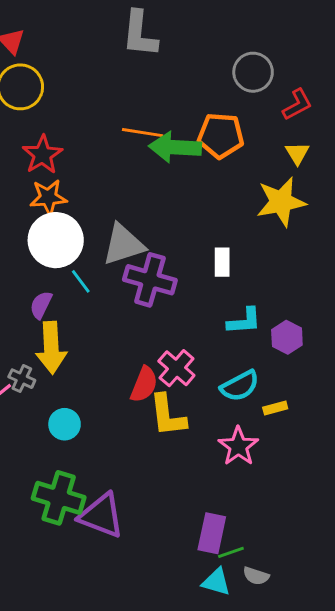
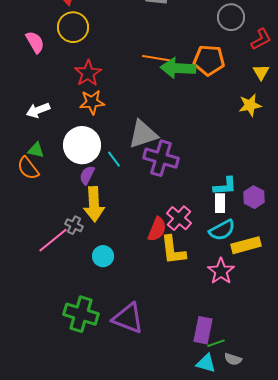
yellow star: (281, 202) -> (250, 105), size x0.7
white circle: (56, 240) -> (82, 145), moved
white rectangle: (222, 262) -> (220, 203), moved
yellow rectangle: (275, 408) -> (246, 245), size x1.8
green cross: (59, 498) -> (81, 314), moved

